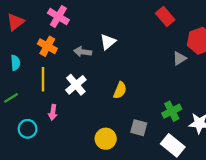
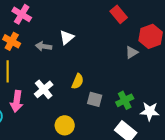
white cross: (76, 85) -> (44, 89), moved
pink arrow: (53, 112) -> (17, 101), size x1.5
gray square: (139, 128) -> (95, 99), moved

